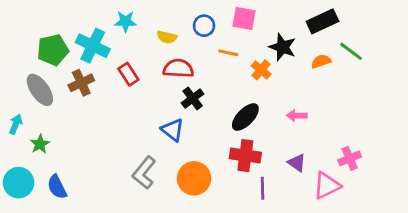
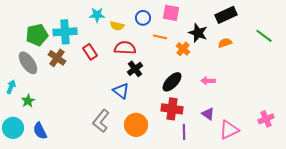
cyan star: (126, 21) -> (97, 15), moved
cyan cross: (93, 46) -> (65, 32), turned -30
green line: (351, 51) -> (264, 36), moved
brown cross: (81, 83) -> (57, 58), turned -30
pink cross: (350, 158) -> (266, 119), moved

